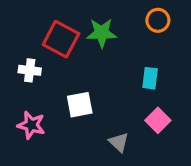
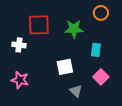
green star: (102, 33) -> (74, 29), moved
red square: (61, 39) -> (39, 25), turned -30
white square: (80, 105) -> (65, 67), moved

